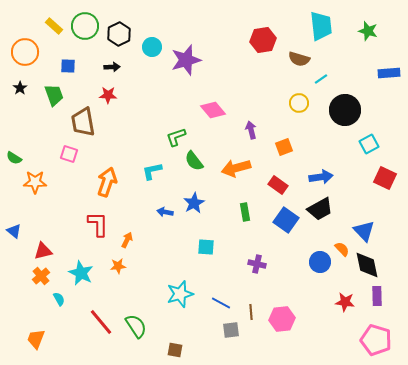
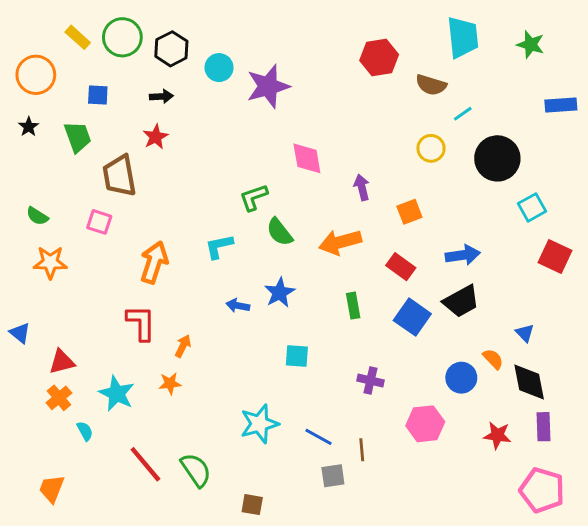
red star: (108, 95) -> (156, 137), turned -30
pink diamond: (213, 110) -> (307, 158), turned 30
green semicircle: (14, 158) -> (37, 216), moved
blue triangle: (364, 231) -> (525, 333), size x0.6
pink hexagon: (282, 319) -> (425, 424), moved

